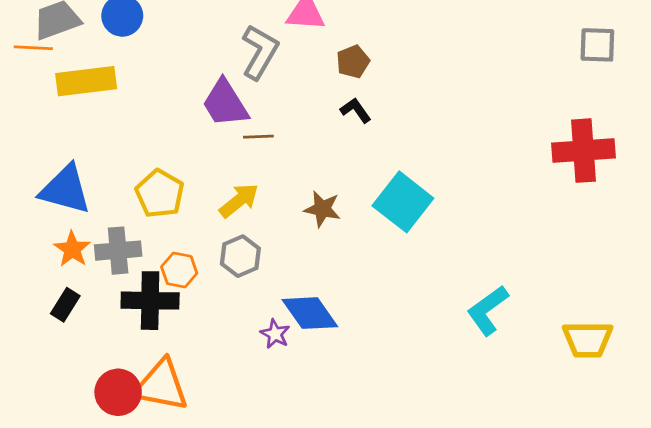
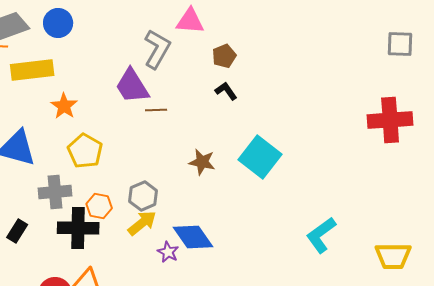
yellow arrow: (239, 201) -> (142, 223), moved
orange star: (72, 249) -> (64, 106), moved

